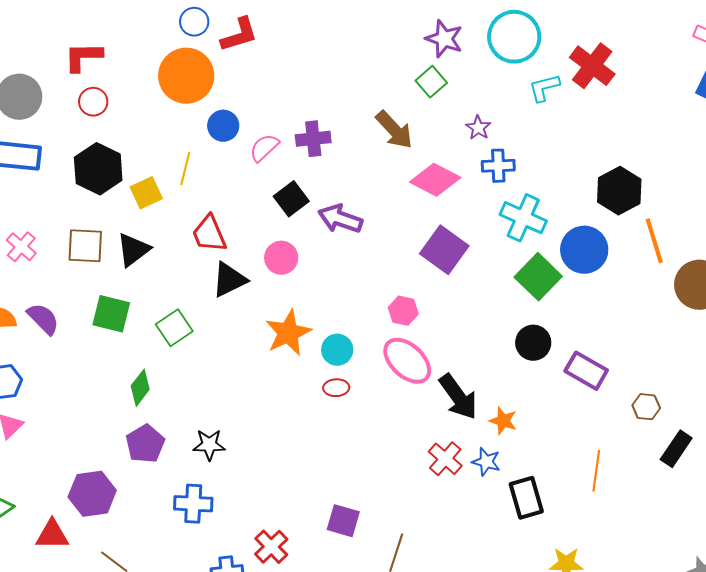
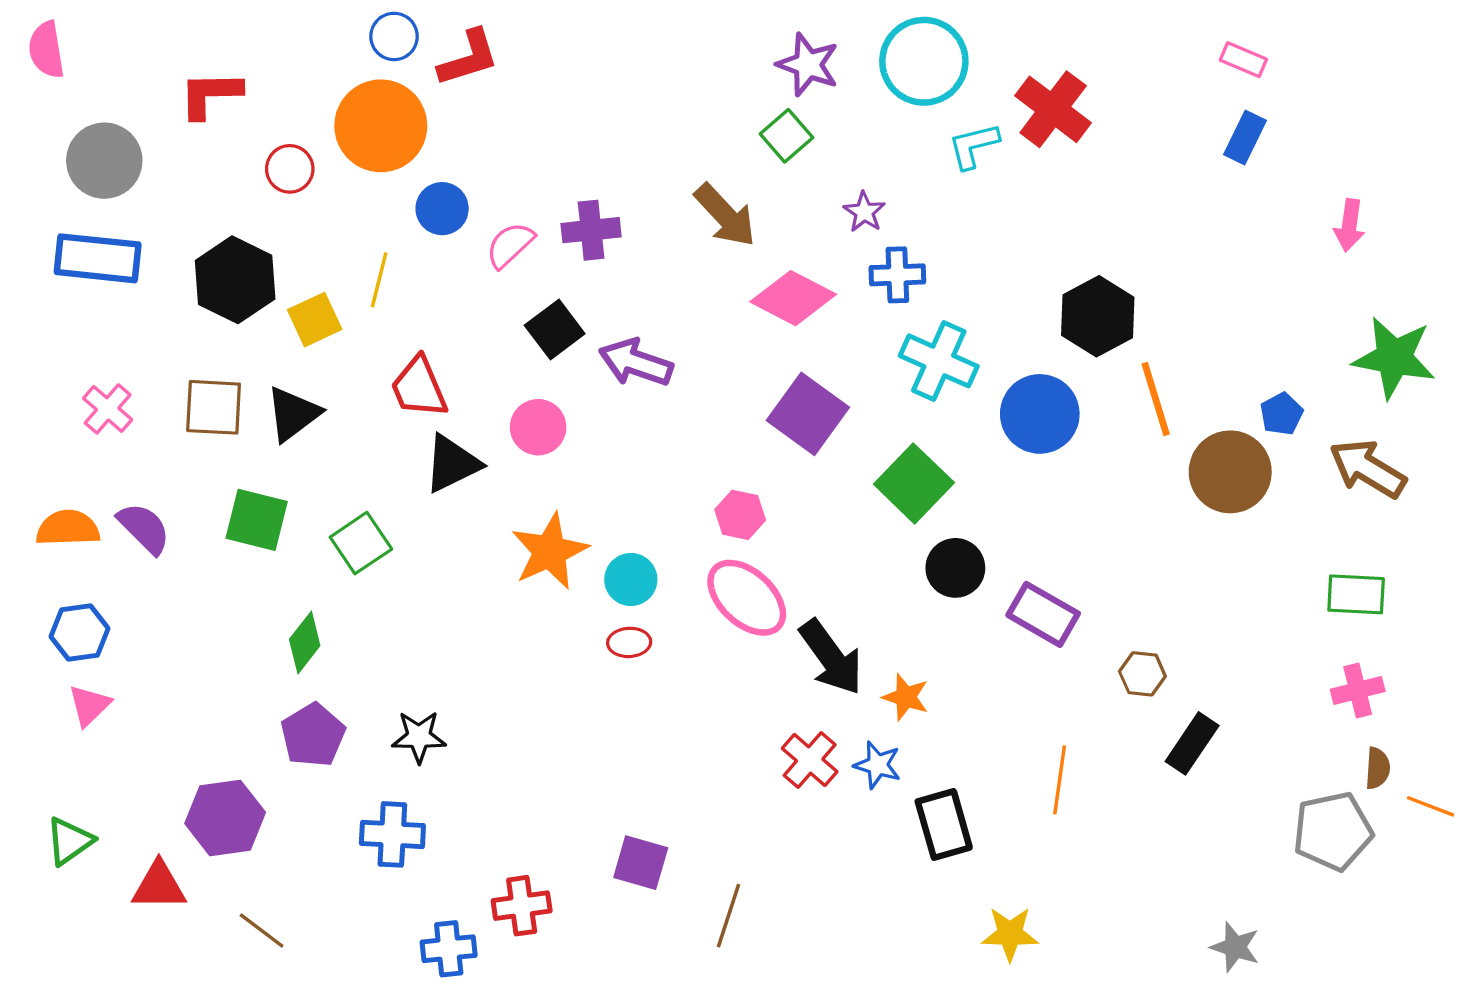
red circle: (93, 102) -> (290, 169), moved
green square: (538, 277) -> (914, 483), moved
red cross: (271, 547) -> (522, 906), turned 36

